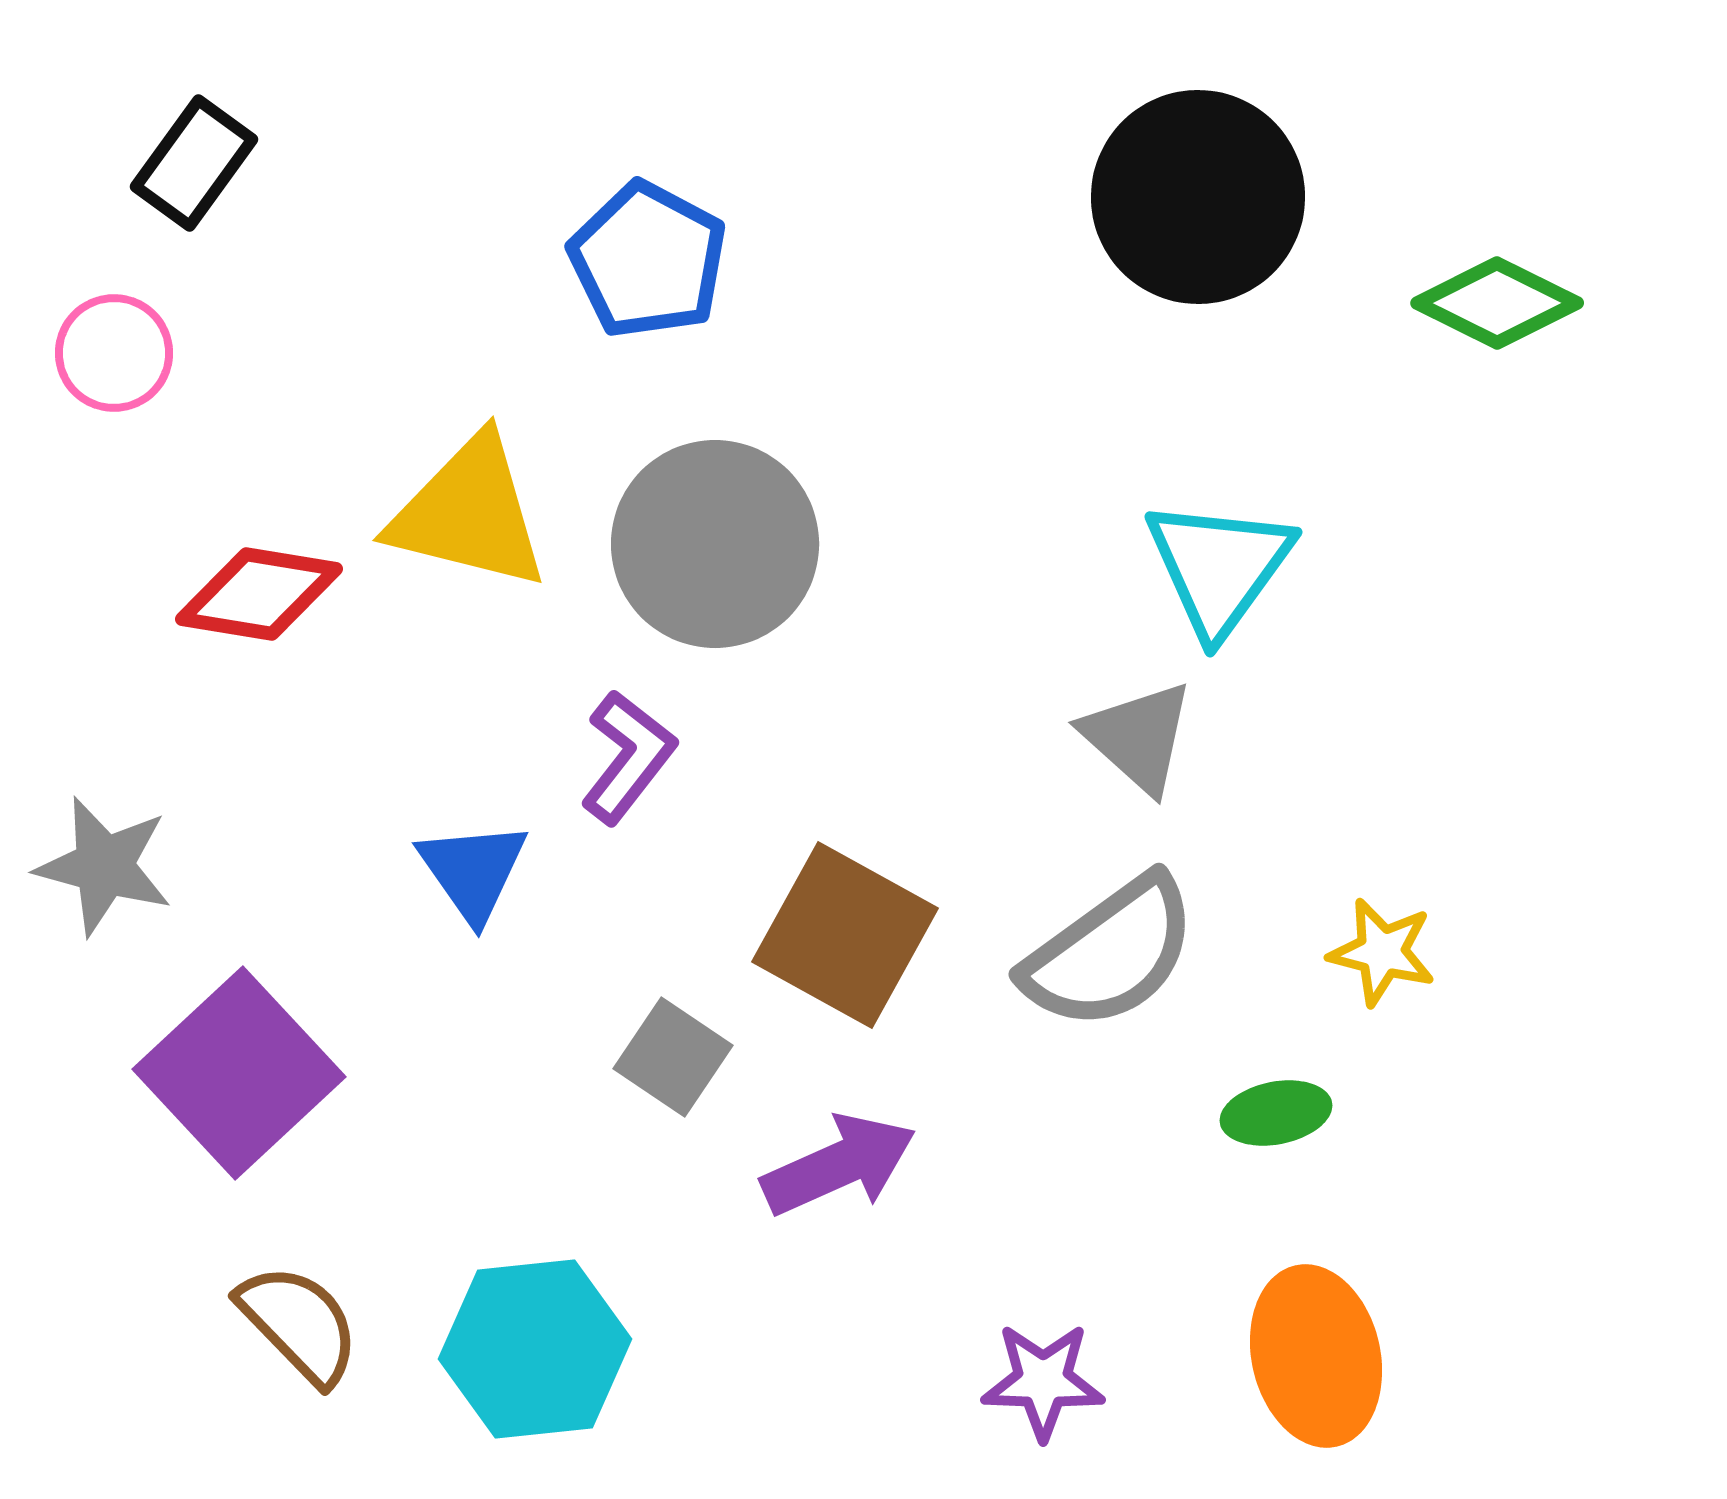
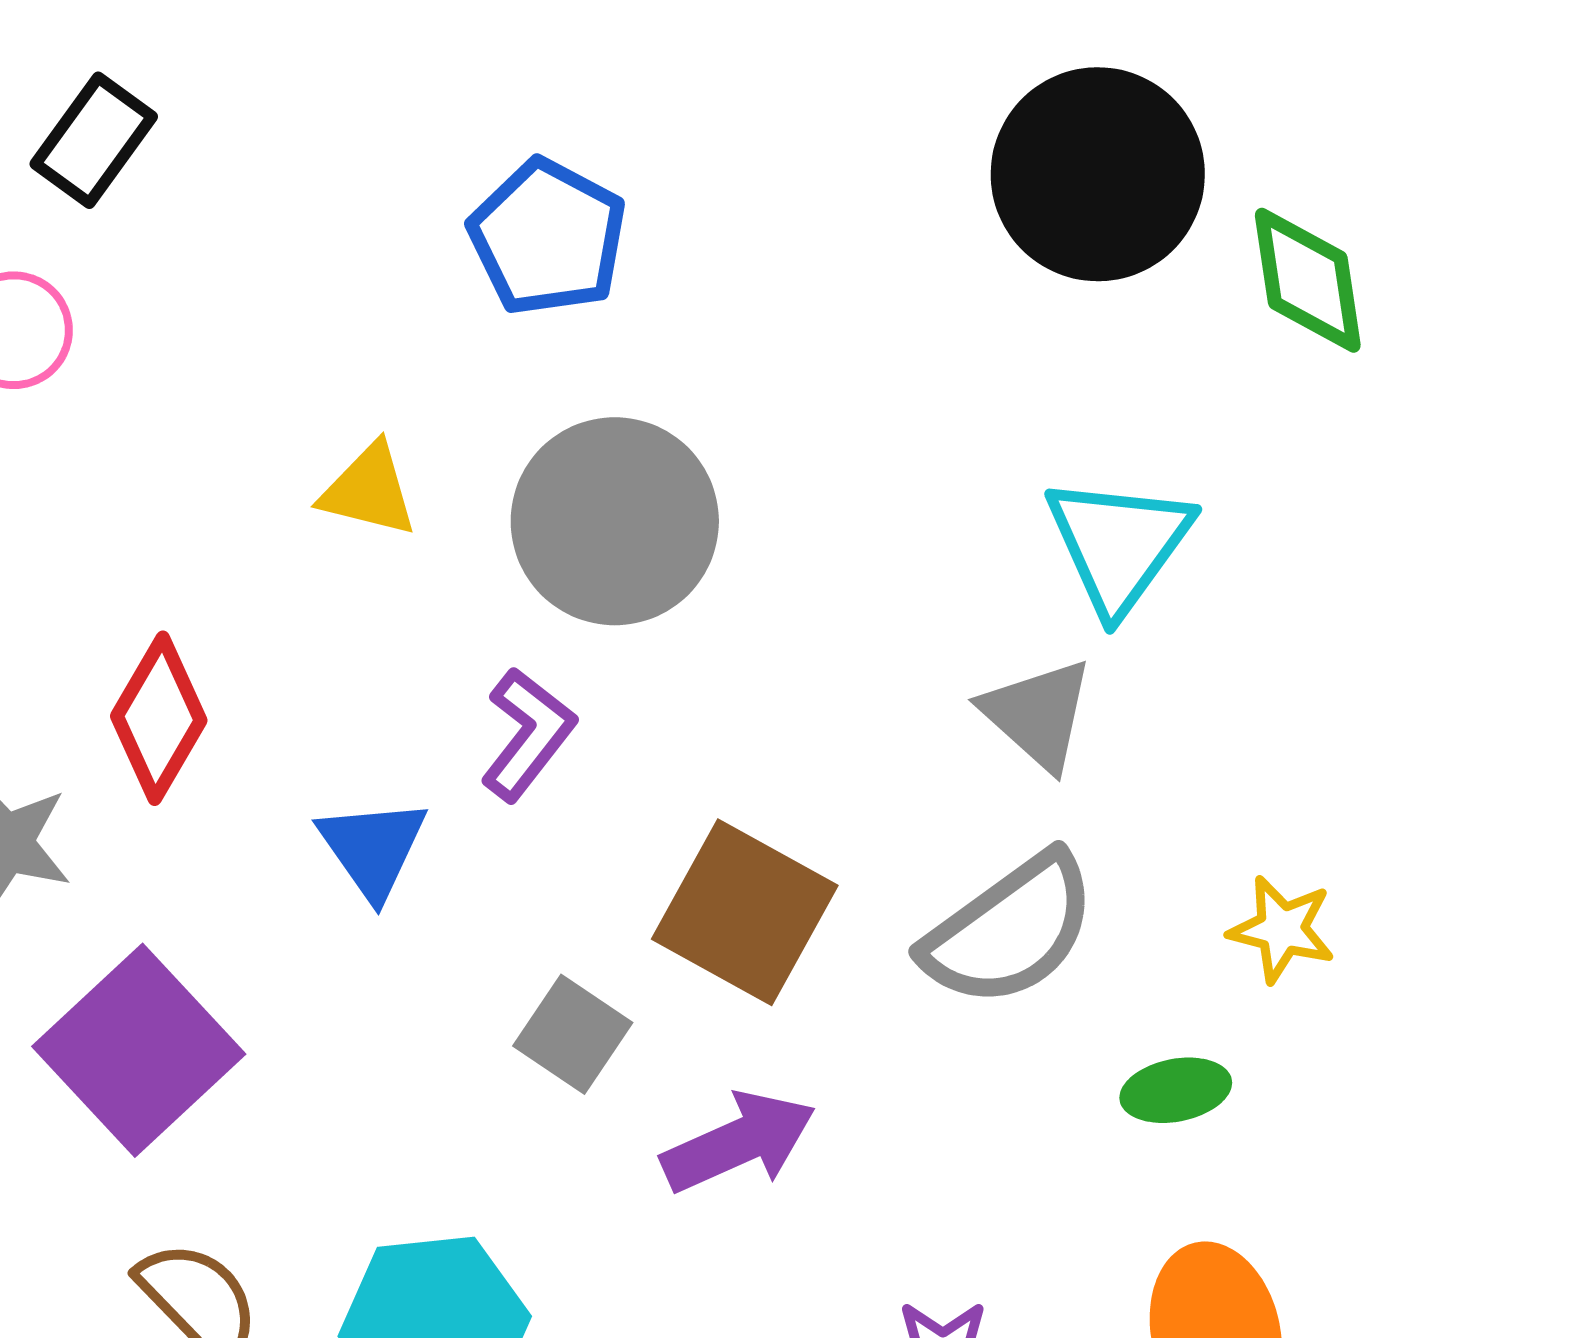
green diamond: (1497, 303) -> (1308, 280), moved, turned 55
yellow triangle: (469, 513) -> (369, 490), size x0.6
red diamond: (259, 594) -> (159, 718), moved, turned -69

